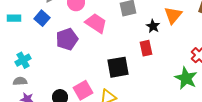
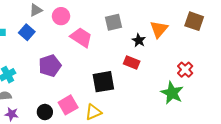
purple pentagon: (67, 39) -> (50, 66), moved
red rectangle: (146, 48) -> (132, 63), turned -56

